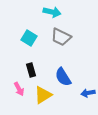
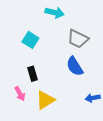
gray trapezoid: (61, 37) -> (78, 39), moved
blue semicircle: (63, 77) -> (75, 66), moved

